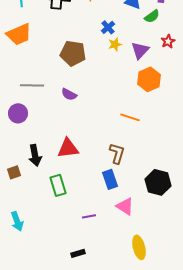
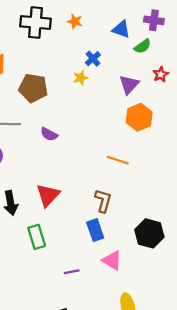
yellow star: (115, 44) -> (81, 78), moved
brown pentagon: (73, 53) -> (33, 88), moved
red triangle: (68, 148) -> (48, 195), turned -40

